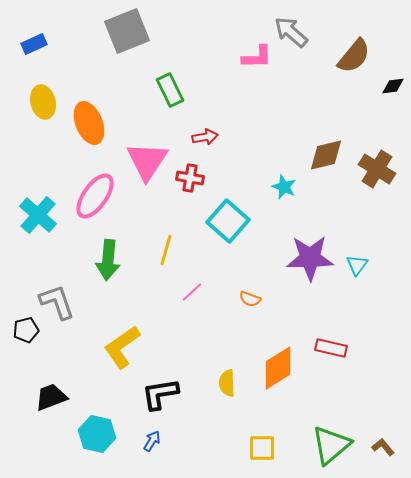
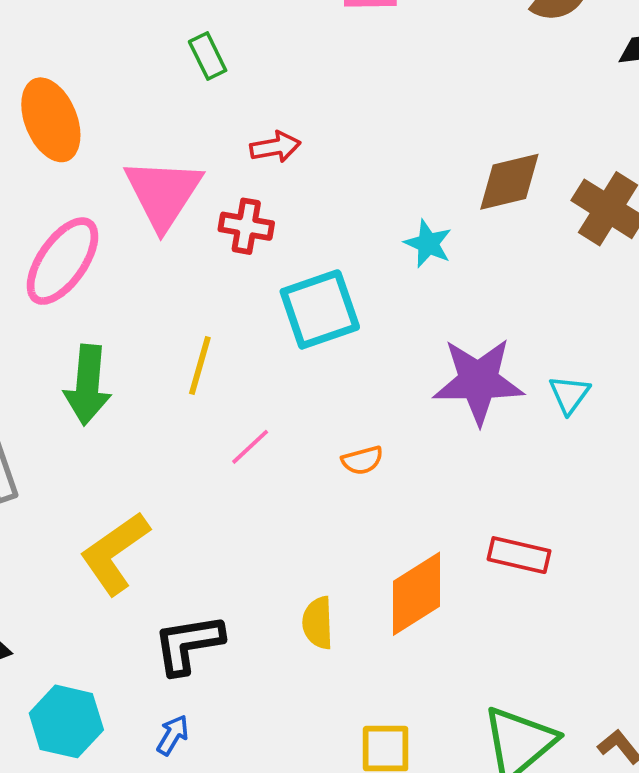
green rectangle: (170, 90) -> (208, 56), size x0.7
cyan square: (228, 221) -> (320, 309), turned 30
orange semicircle: (250, 299) -> (362, 460), turned -35

